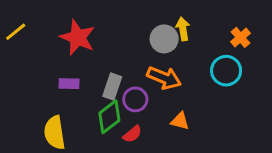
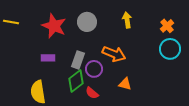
yellow line: (16, 32) -> (11, 22), turned 49
gray circle: (164, 39) -> (87, 22), moved
cyan circle: (226, 71) -> (170, 49), moved
red semicircle: (132, 134) -> (92, 93), turned 80

